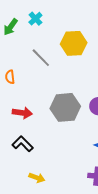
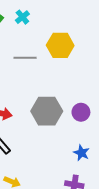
gray line: (41, 58) -> (25, 58), turned -50

